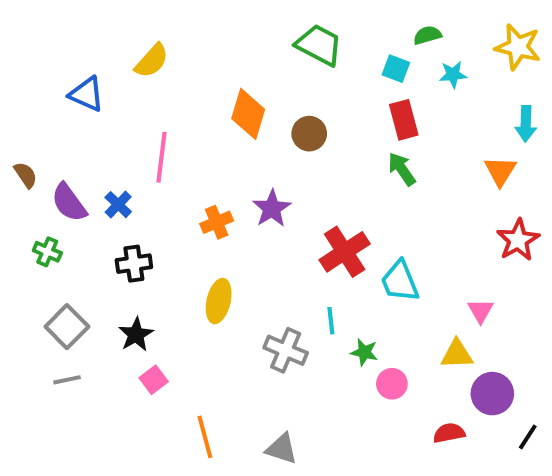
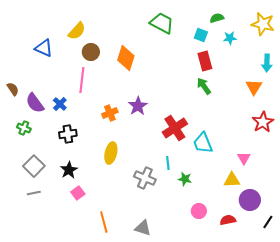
brown circle: (309, 134) -> (91, 52), moved
pink circle: (392, 384) -> (199, 211), moved

